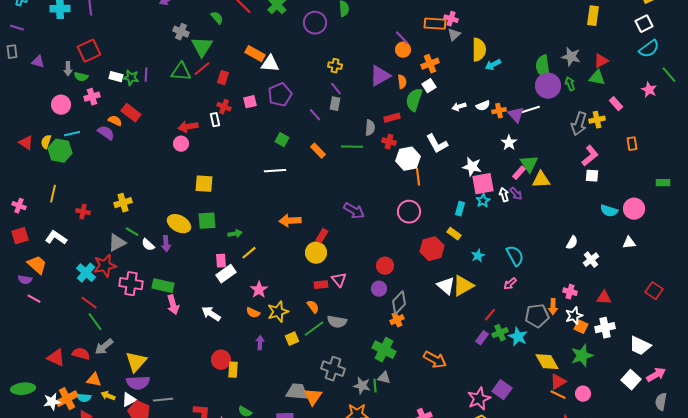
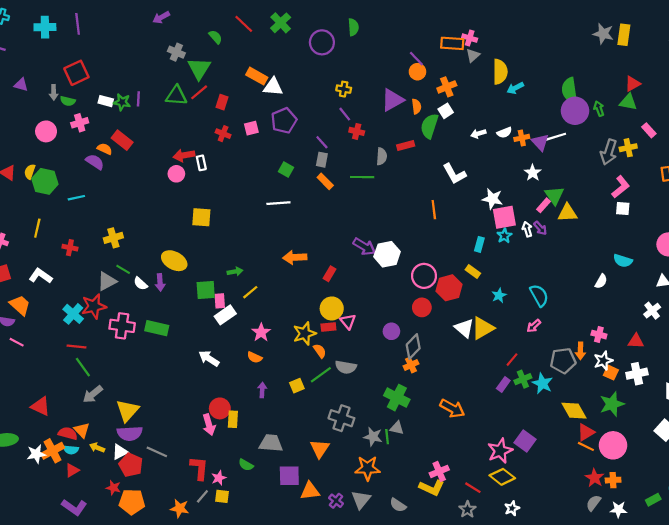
gray star: (571, 57) -> (603, 34), moved
gray rectangle: (335, 104) -> (322, 160), moved
white rectangle: (215, 120) -> (201, 163), moved
cyan line: (72, 134) -> (76, 198), moved
red cross: (389, 142) -> (357, 131), moved
white hexagon: (408, 159) -> (387, 254), moved
cyan semicircle: (609, 211) -> (623, 261), moved
pink circle: (409, 212) -> (424, 276), moved
green square: (207, 221) -> (206, 290), moved
yellow circle: (316, 253) -> (332, 308), moved
white cross: (591, 260) -> (652, 311), moved
red circle: (385, 266) -> (422, 307), moved
red line: (89, 303) -> (76, 346), turned -30
pink arrow: (173, 305) -> (209, 425), moved
yellow star: (278, 312) -> (305, 333), moved
red semicircle: (81, 354) -> (68, 433), moved
orange triangle: (94, 380) -> (82, 430), turned 35
gray trapezoid: (297, 392) -> (271, 443), moved
pink circle: (583, 394) -> (613, 445), size x1.6
gray line: (163, 400) -> (157, 452), turned 30

